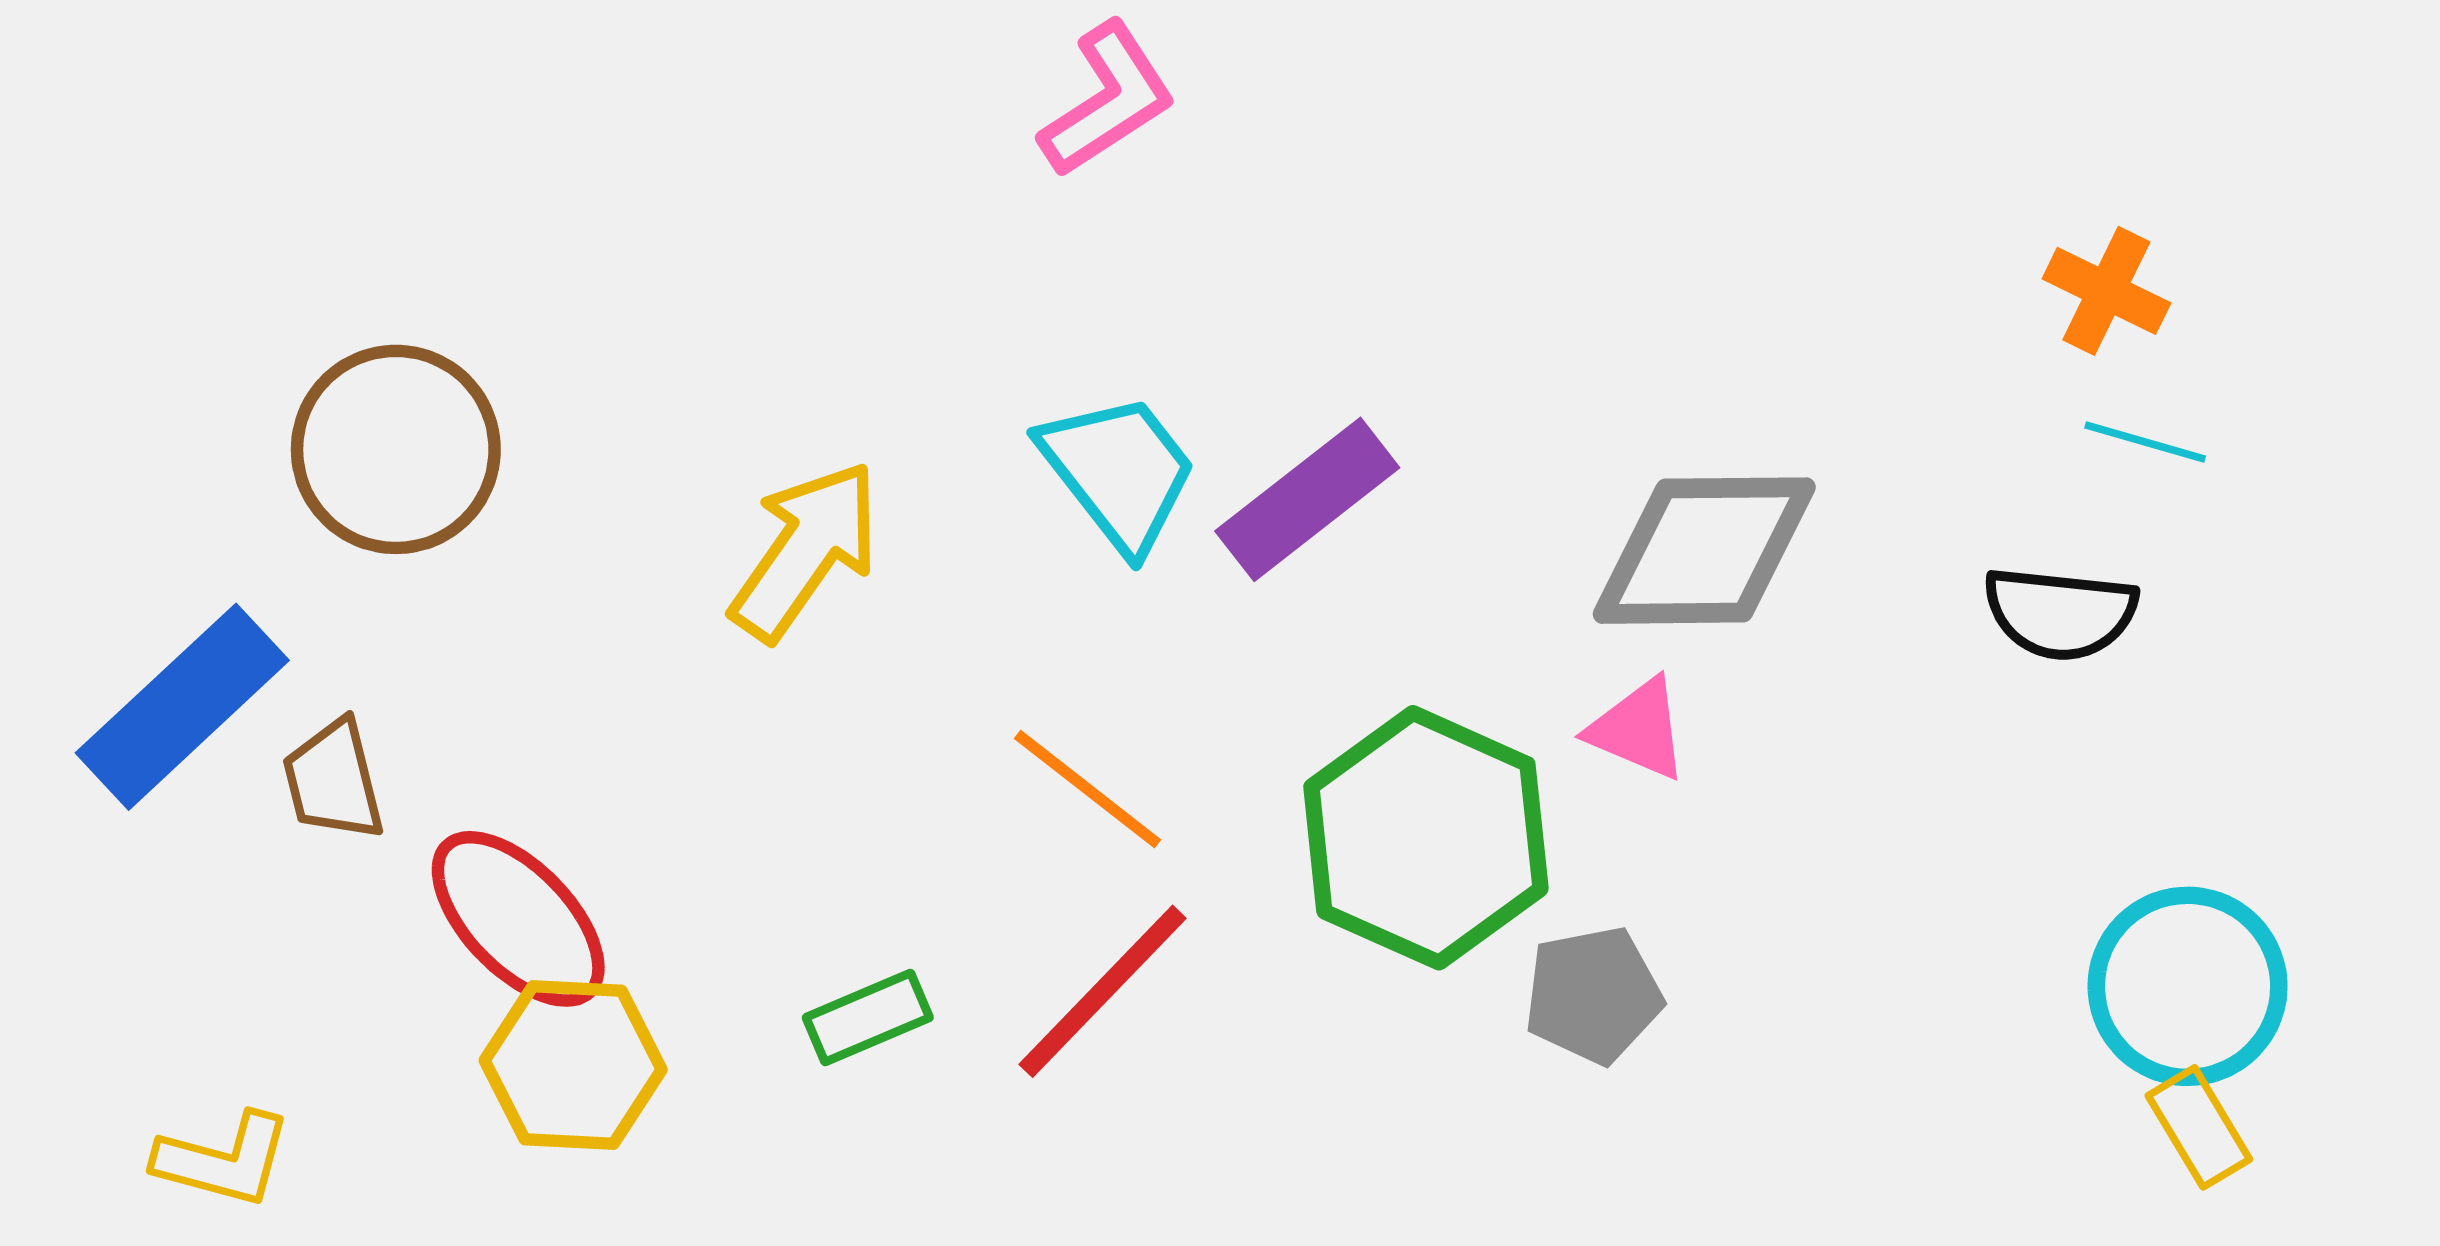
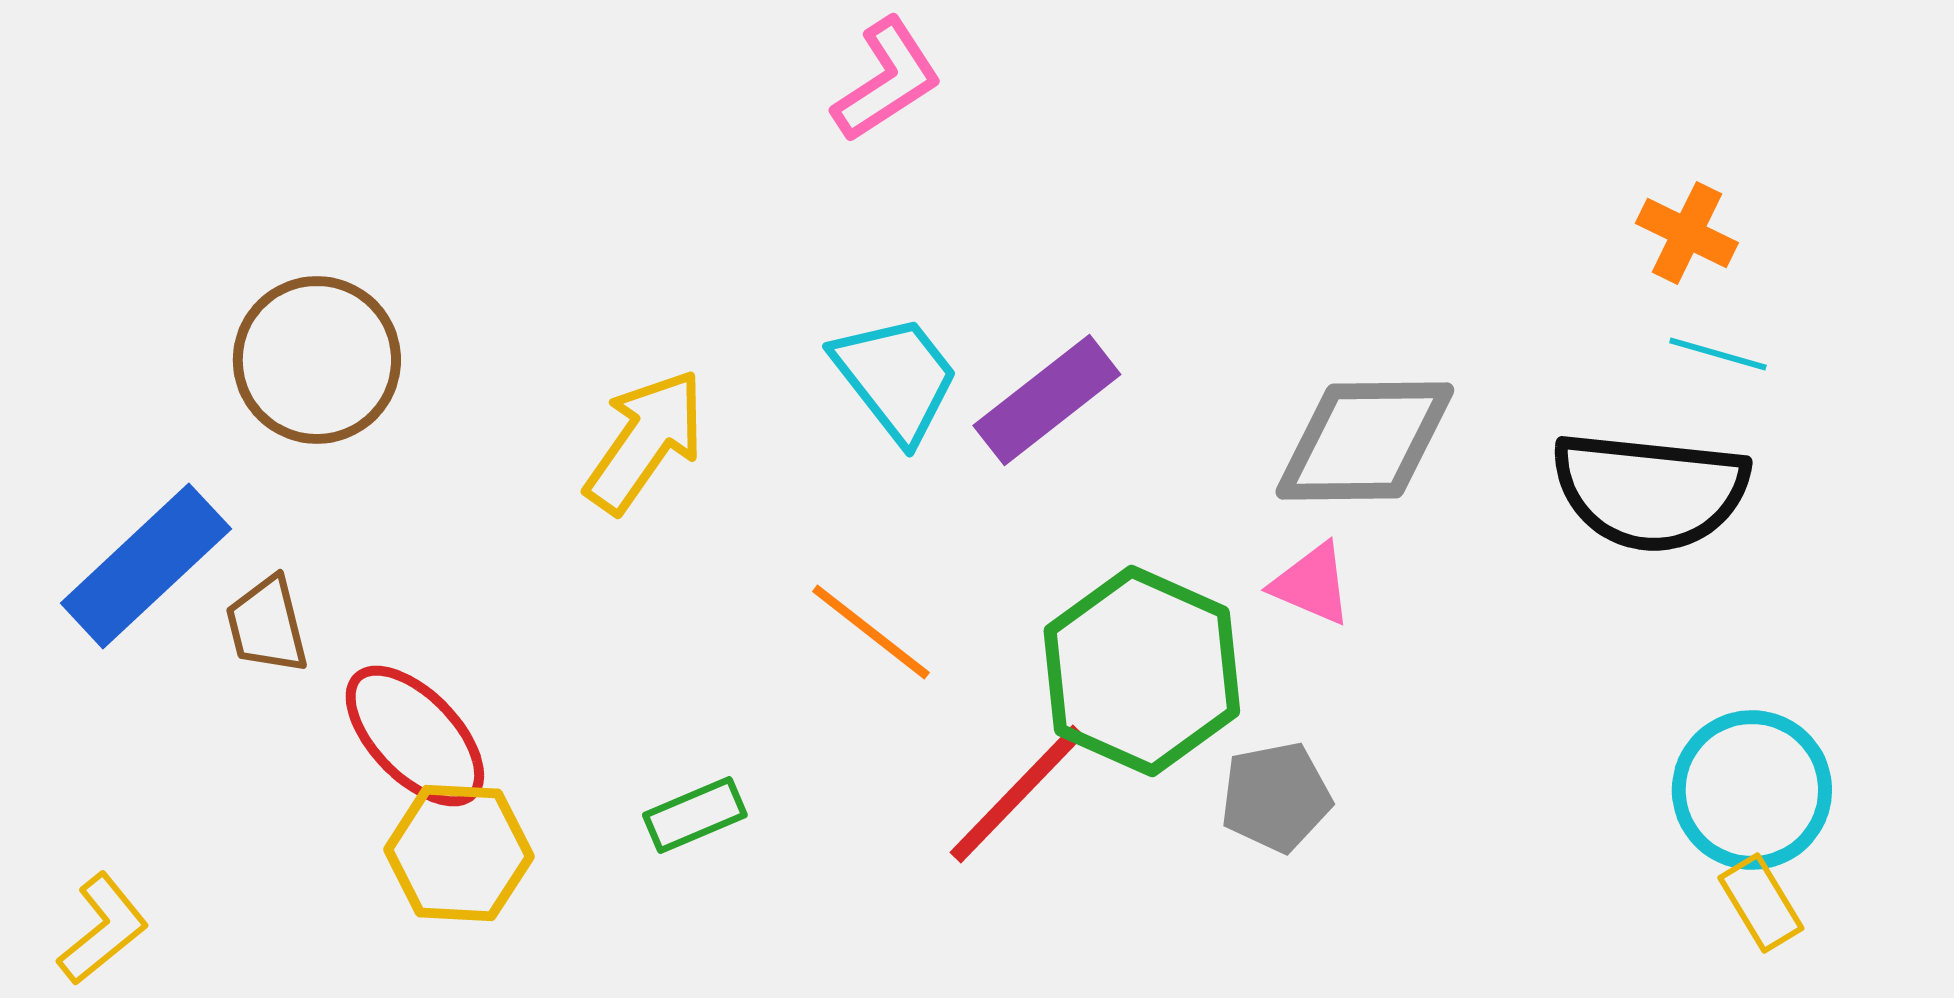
black semicircle: (2060, 613) -> (1650, 491), size x1.6
red line: (1103, 991) -> (1017, 794), moved
yellow L-shape: (224, 1160) -> (103, 929), moved, turned -54

